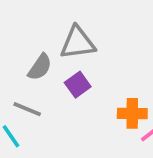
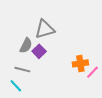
purple square: (78, 85) -> (39, 51), moved

